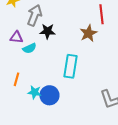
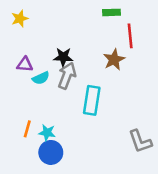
gray arrow: (34, 15) -> (67, 76), moved
orange line: (16, 79) -> (27, 129), moved
blue circle: (49, 95) -> (51, 152), moved

